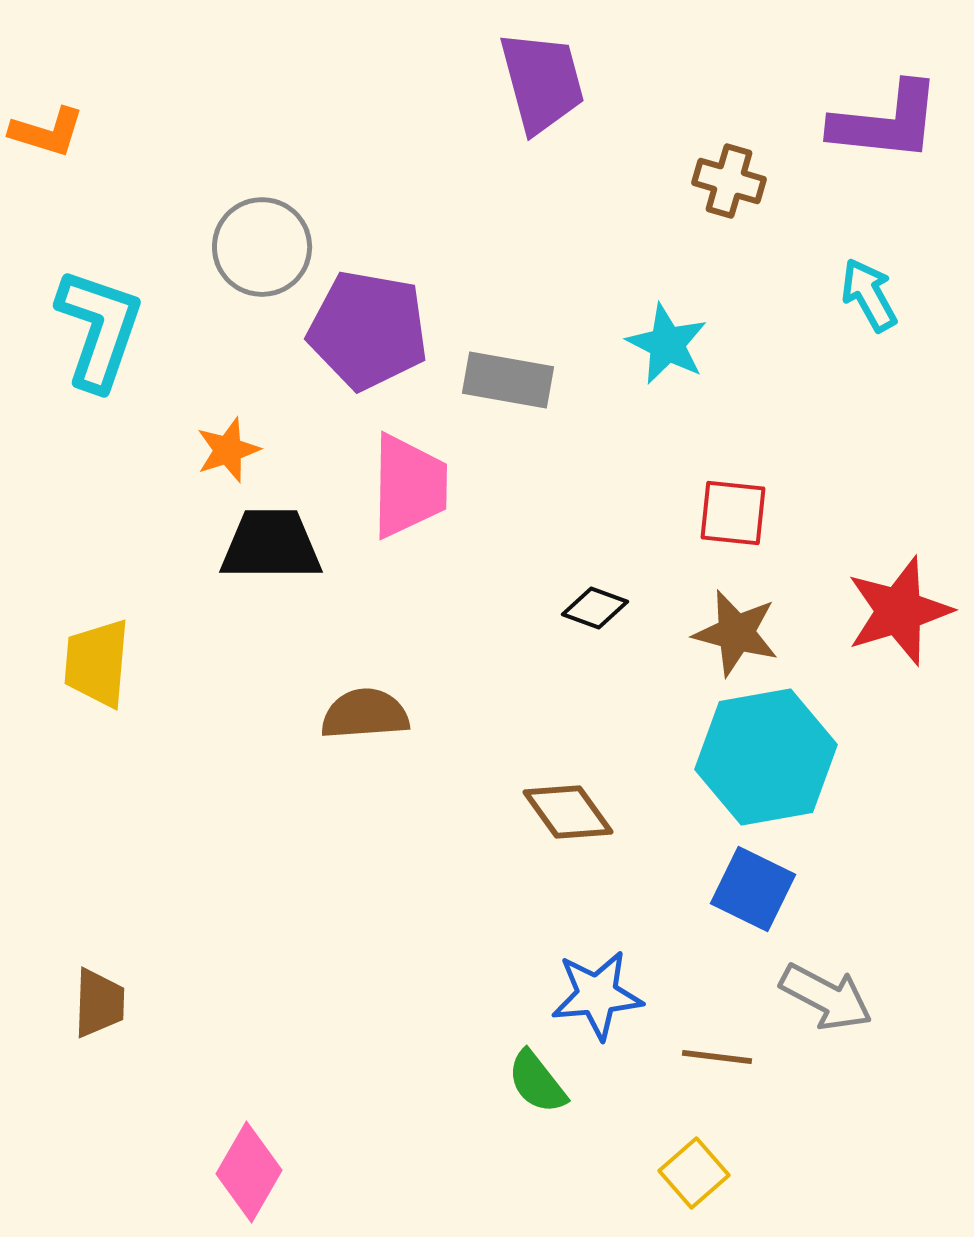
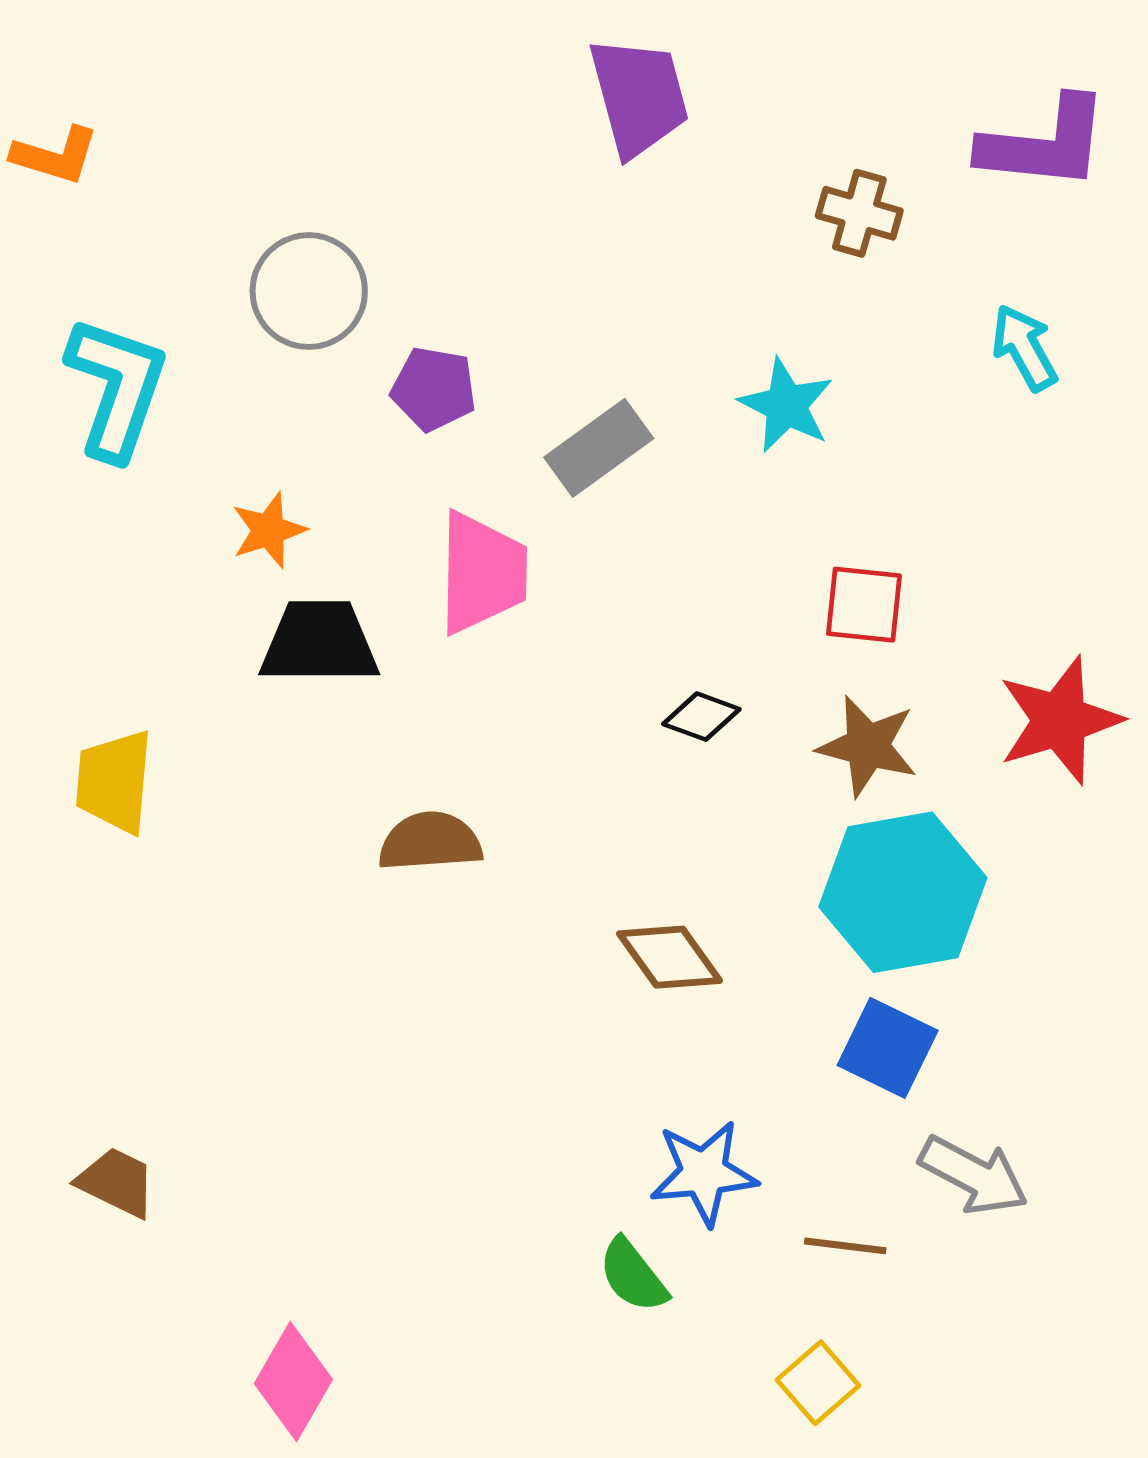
purple pentagon: (368, 330) -> (434, 389), size x0.6
gray rectangle: (508, 380) -> (599, 448), turned -46
brown trapezoid: (99, 1003) -> (117, 1182), turned -66

